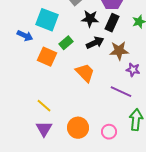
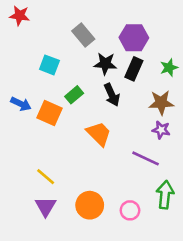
cyan square: (47, 20) -> (49, 65), size x0.7
blue arrow: (25, 36) -> (21, 104), moved
black arrow: (95, 43) -> (112, 95), turned 90
brown star: (119, 51) -> (161, 103), moved

